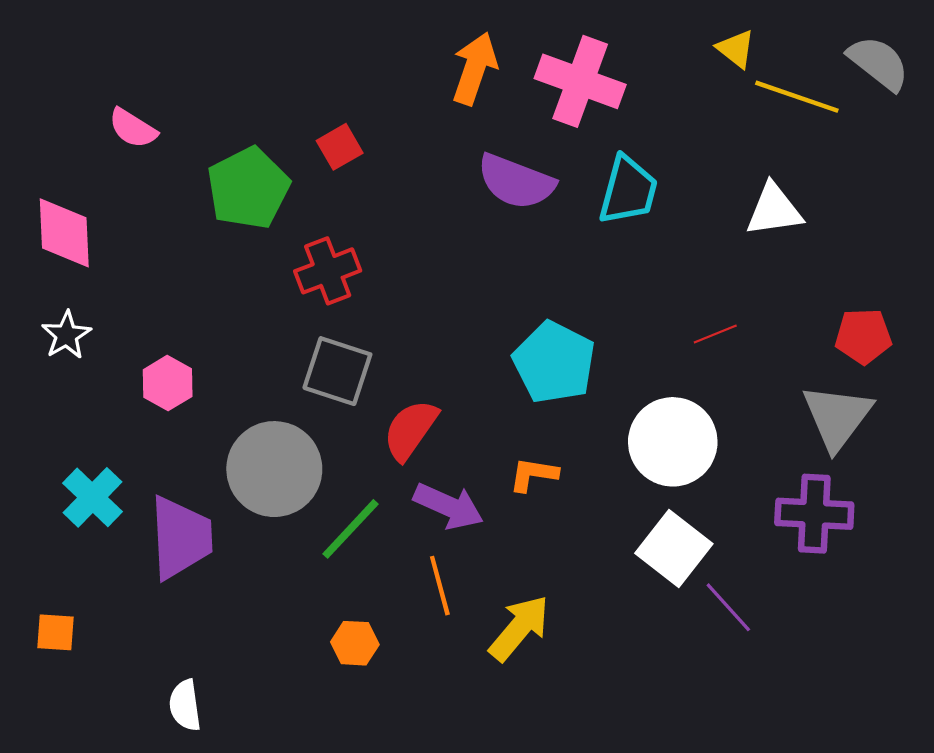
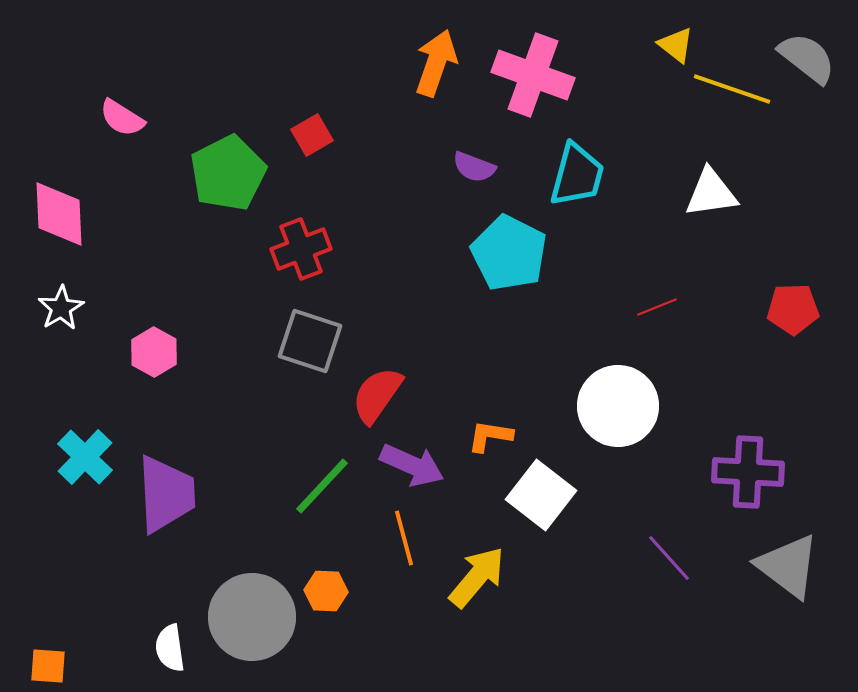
purple semicircle: (516, 182) -> (474, 167), size x0.6
cyan pentagon: (554, 362) -> (509, 253), moved
gray triangle: (837, 417) -> (788, 566), moved, turned -30
gray circle: (274, 469) -> (252, 617), moved
white square: (674, 549) -> (541, 495), moved
orange square: (55, 632) -> (48, 666), moved

